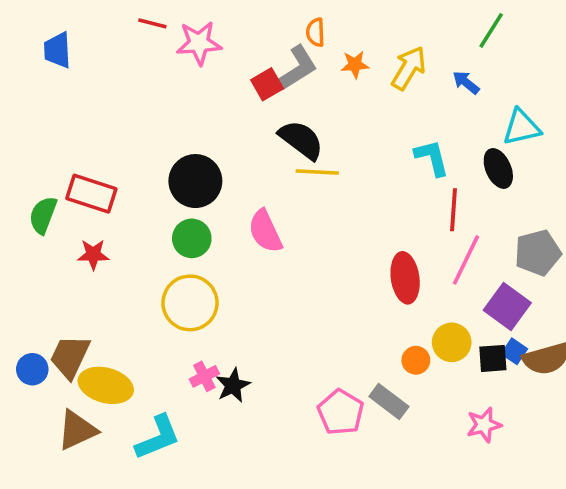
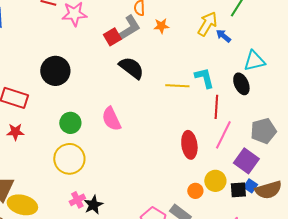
yellow arrow: (409, 68) -> (207, 24), moved
yellow line: (317, 172) -> (177, 86), moved
black circle: (195, 181) -> (55, 71), moved

